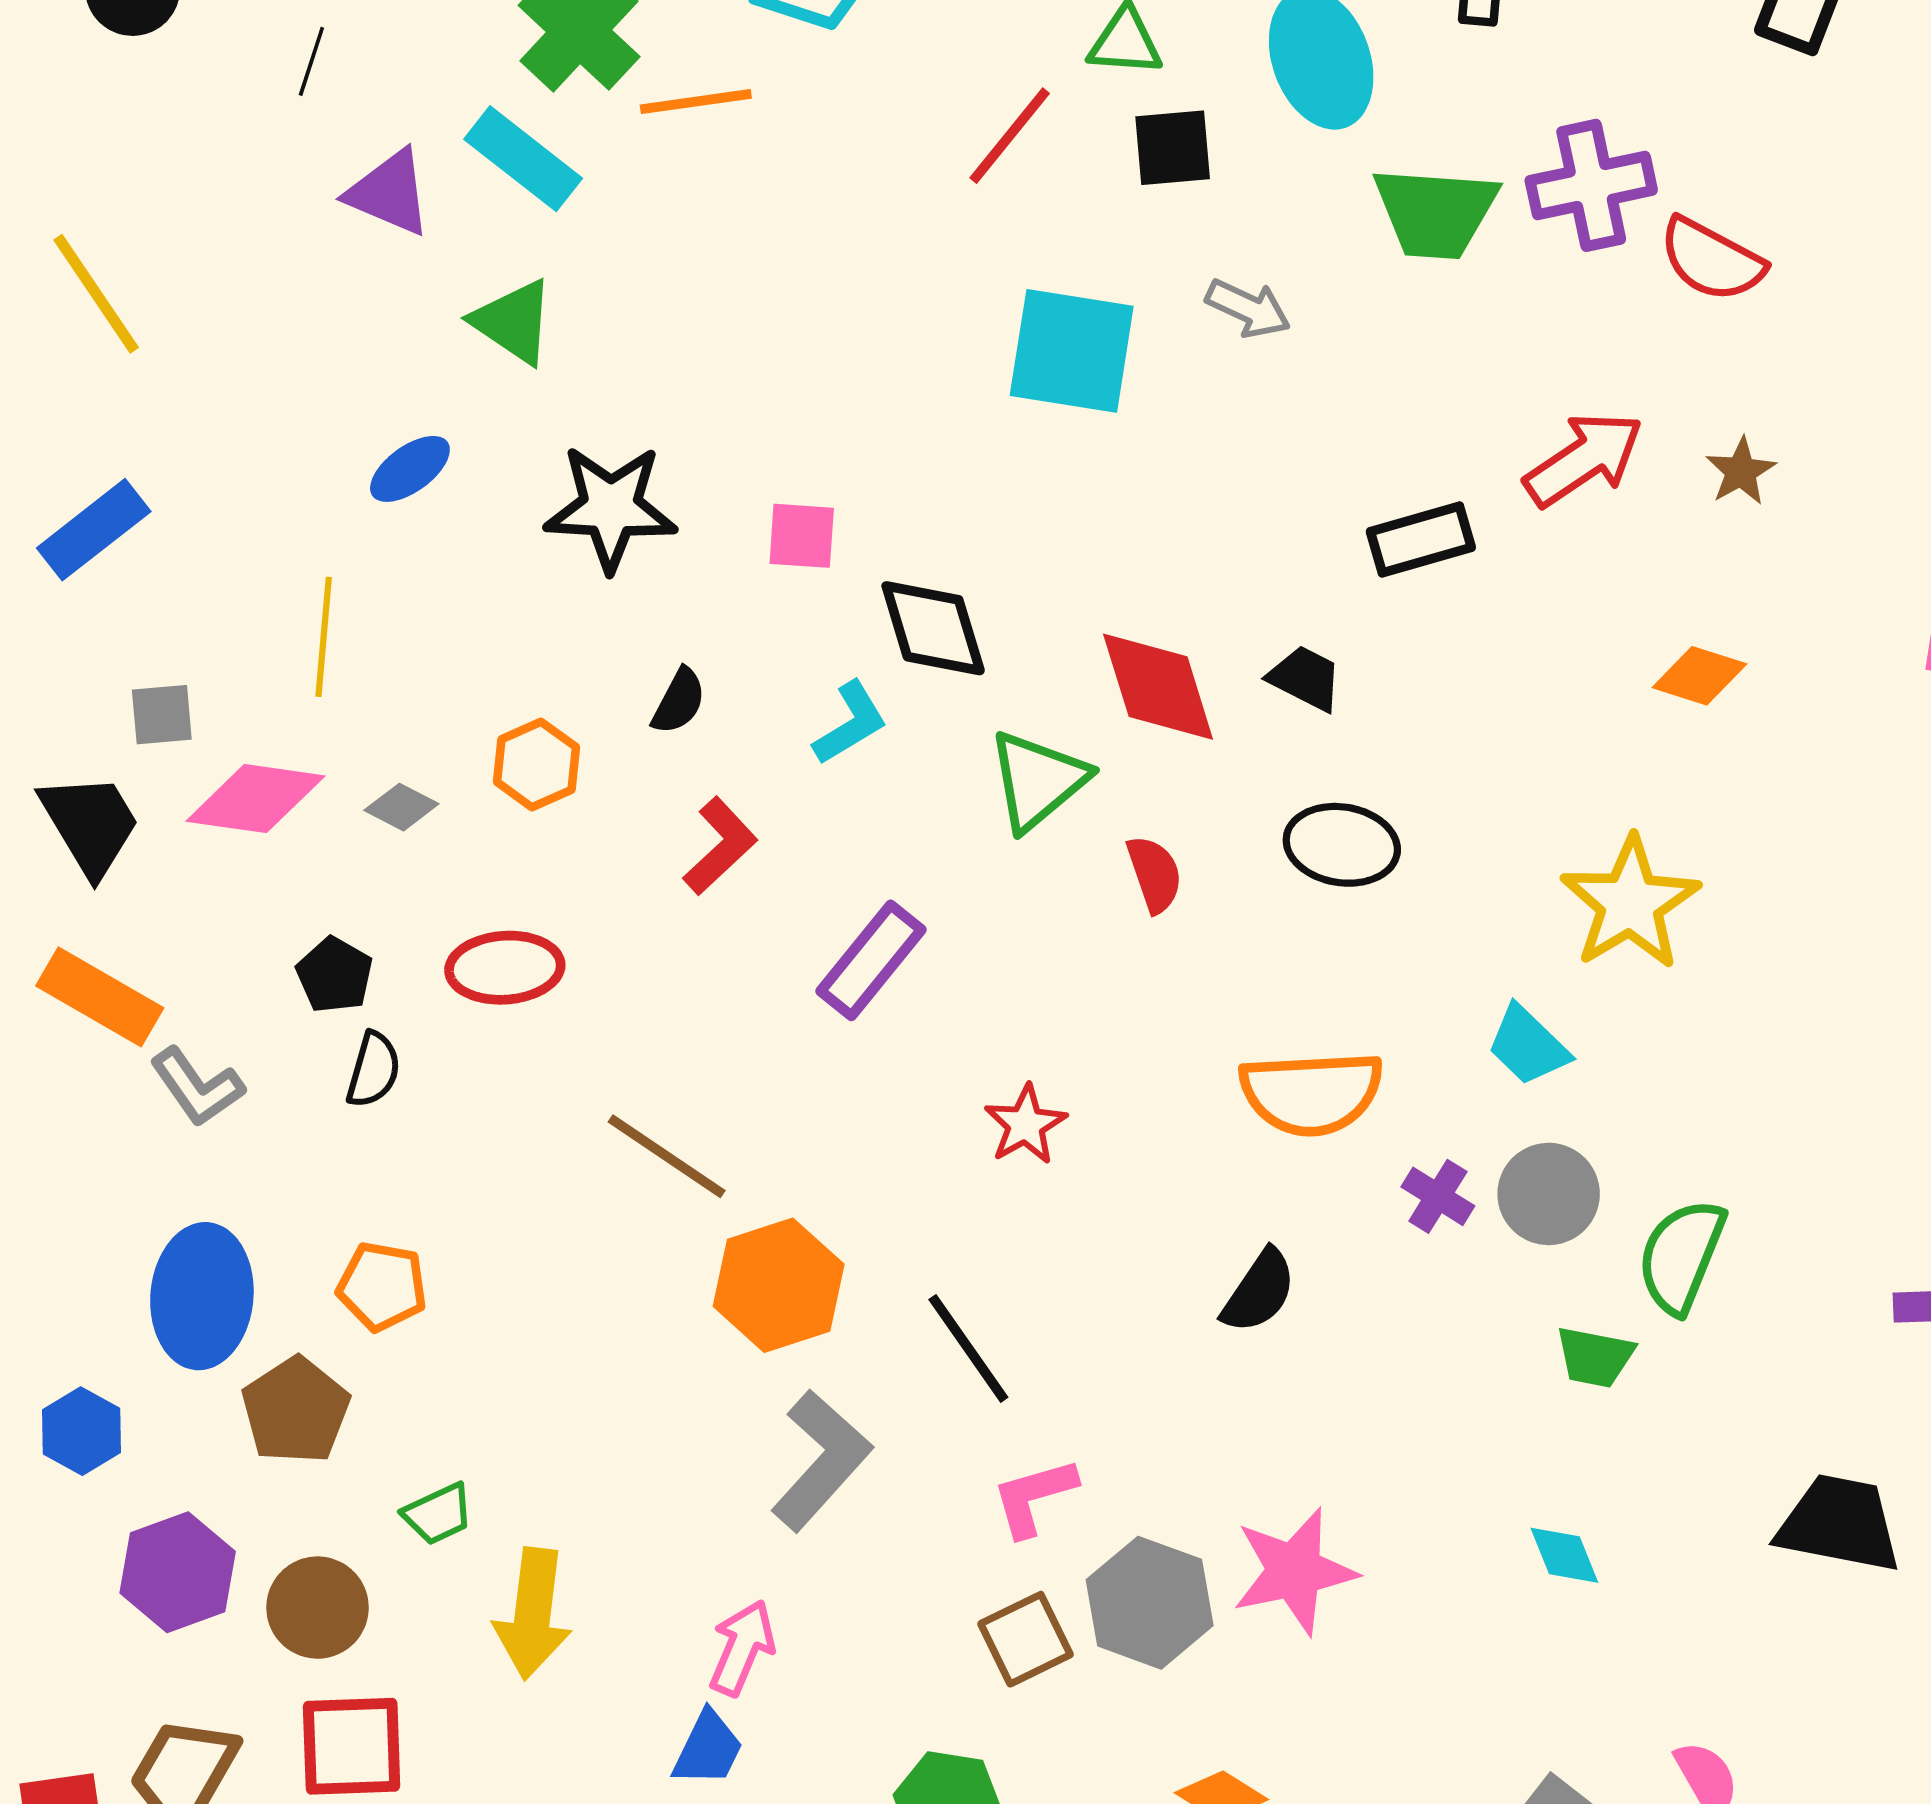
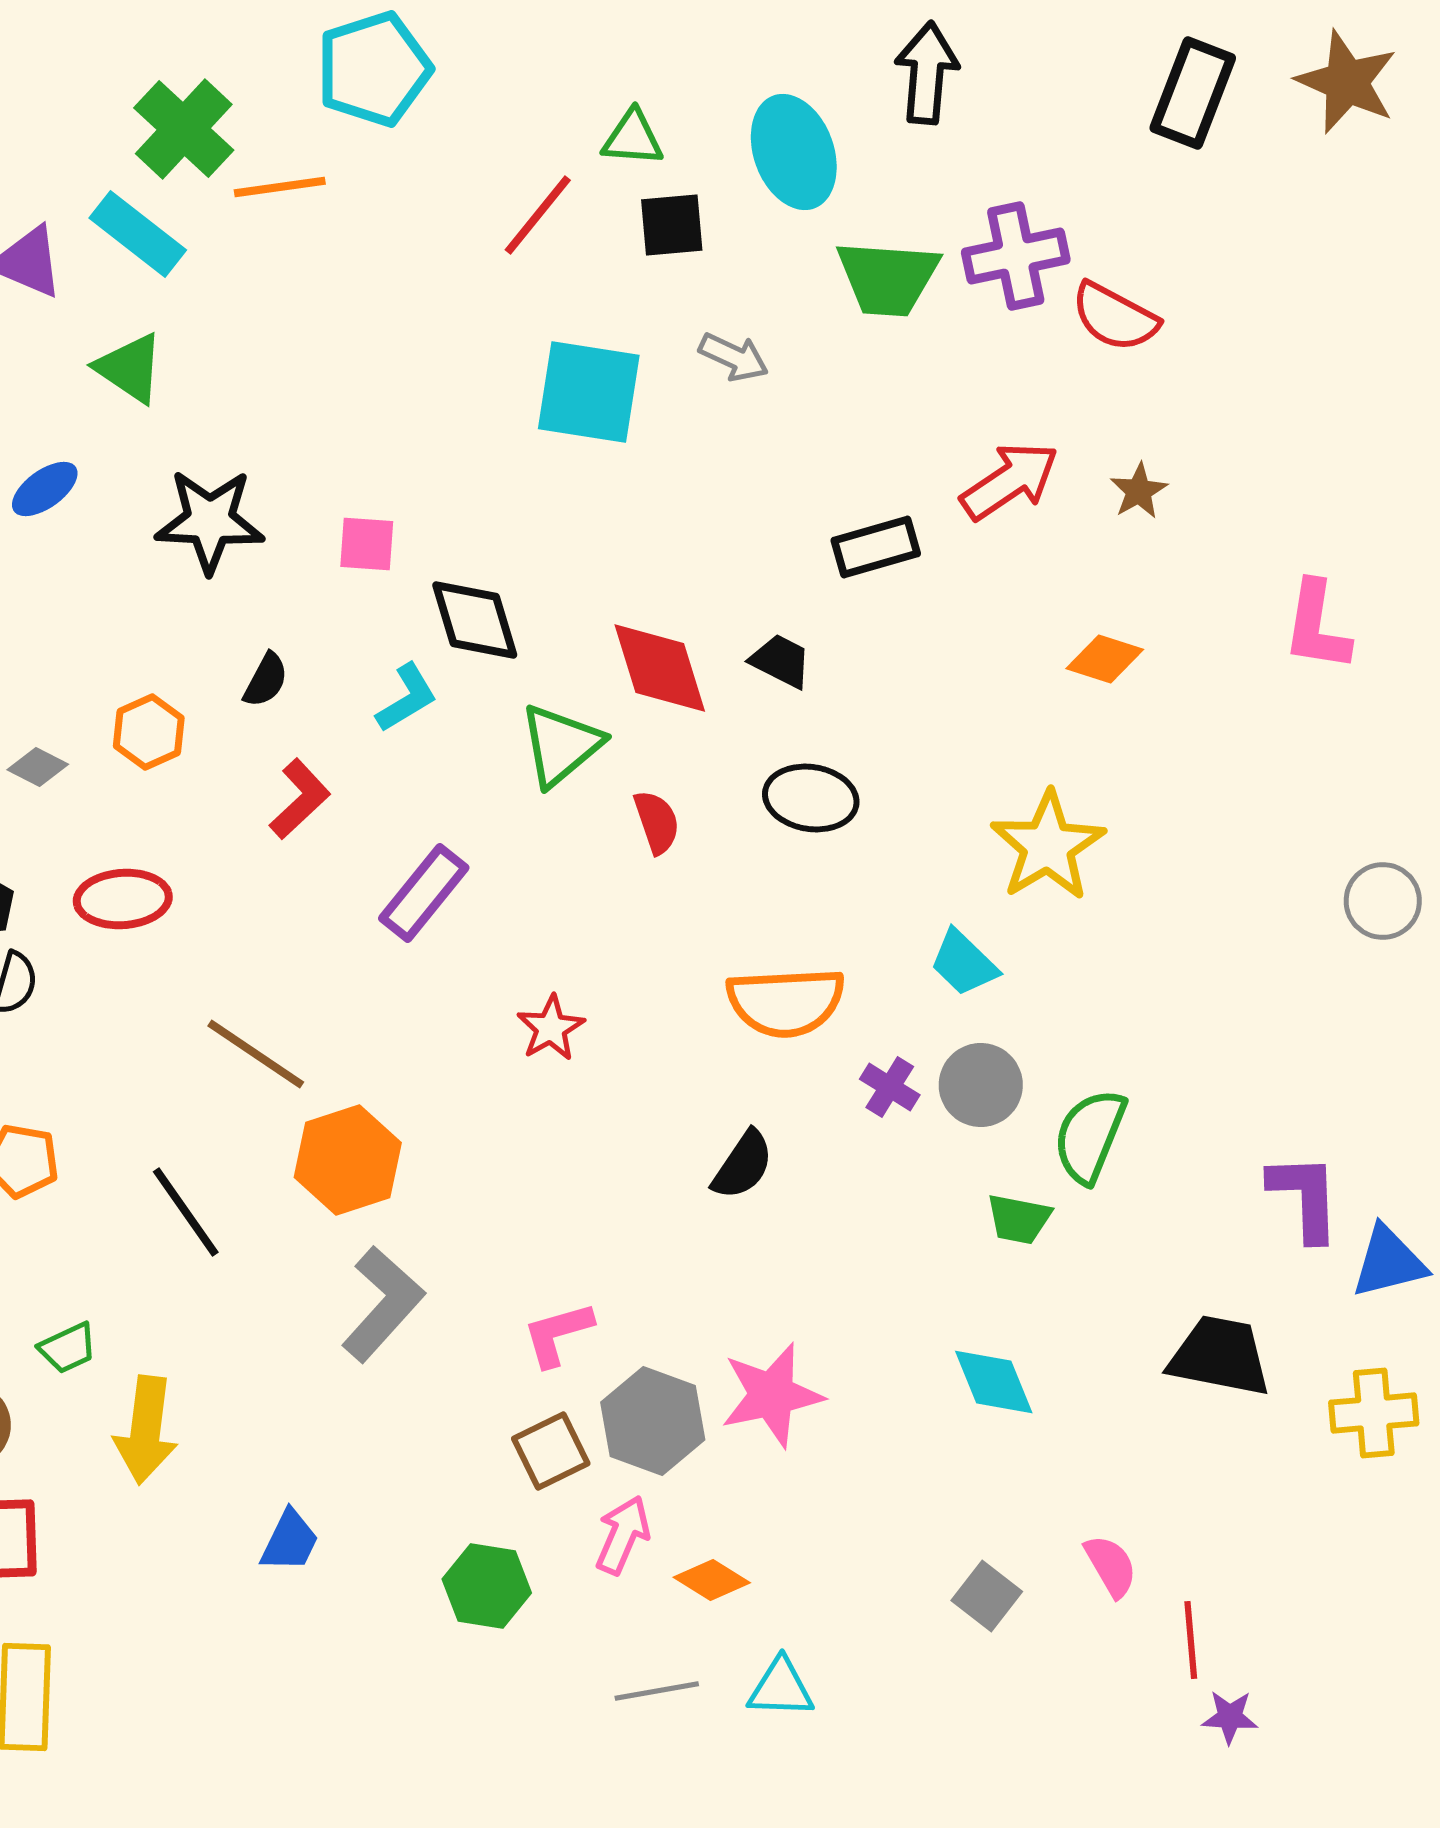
black line: (968, 1348) -> (186, 1212), moved
cyan diamond: (1564, 1555) -> (994, 1382), size x1.4
pink arrow: (742, 1648) -> (623, 1535), moved

